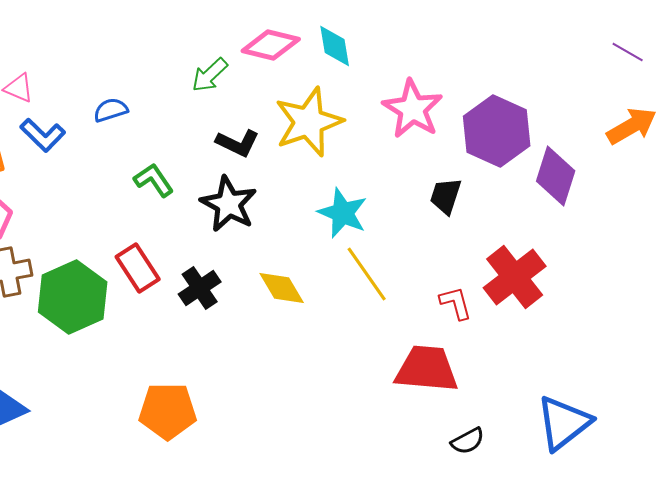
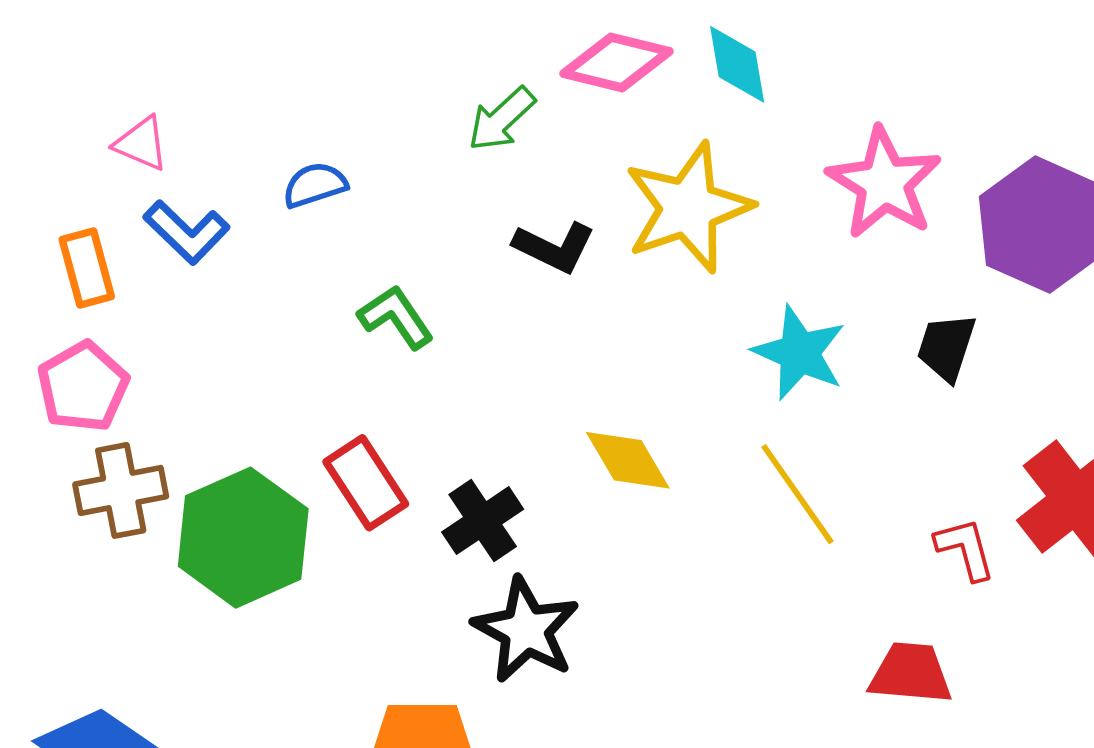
black star: (229, 204) -> (526, 630), moved
cyan star: (343, 213) -> (799, 353), moved
yellow diamond: (282, 288) -> (628, 460), moved
red trapezoid: (427, 369) -> (911, 673), size x0.7

